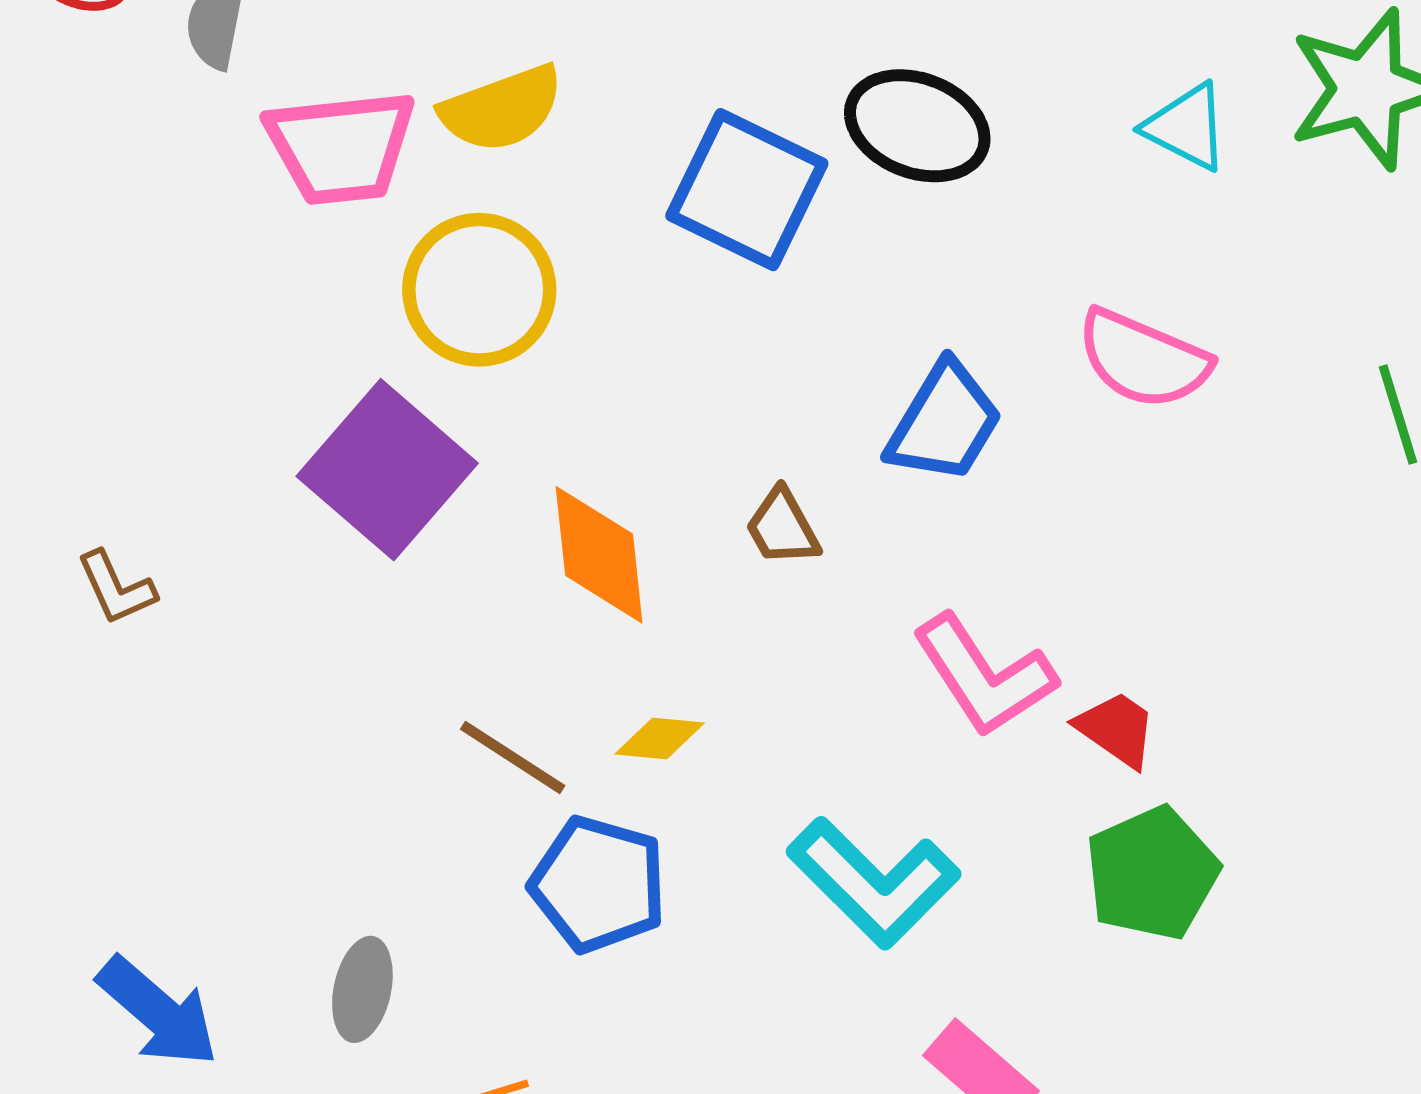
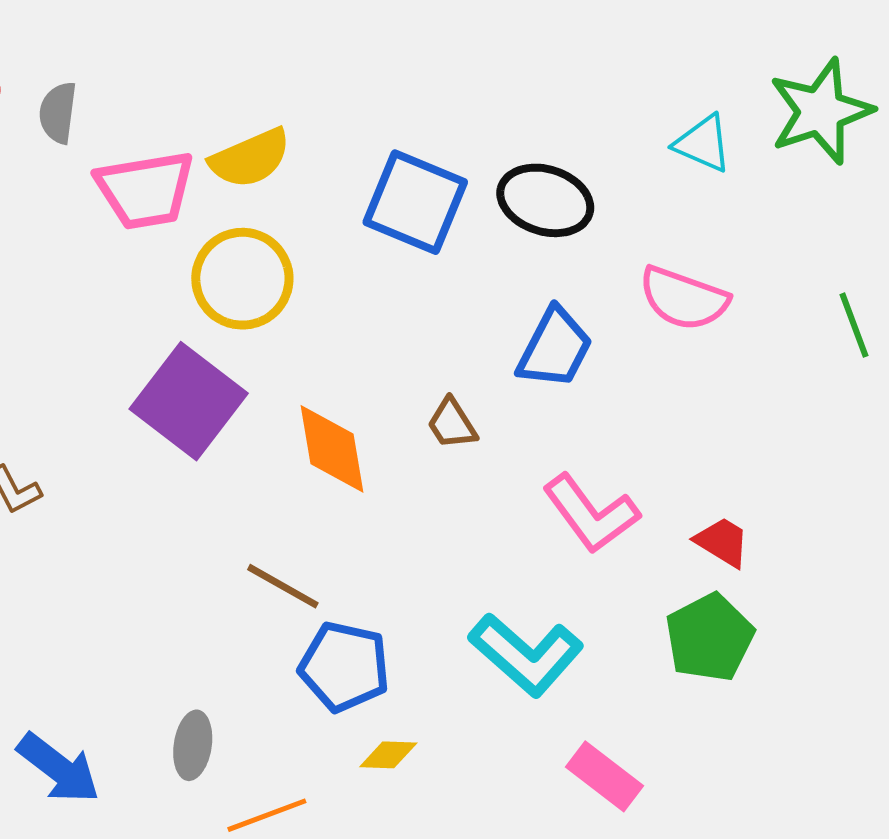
black ellipse: (917, 126) -> (545, 200), moved
red trapezoid: (1116, 729) -> (722, 542), moved
yellow diamond: (660, 739) -> (388, 755), moved

